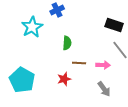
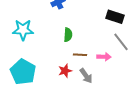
cyan star: (32, 27) -> (23, 30), moved, turned 30
gray arrow: (104, 89) -> (86, 76), moved

